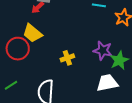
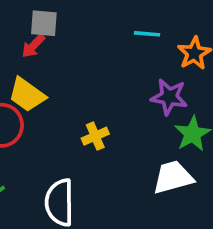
purple star: (103, 51) -> (169, 97), moved

